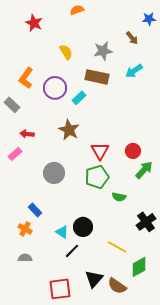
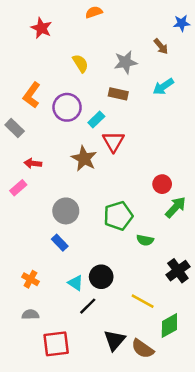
brown rectangle: (97, 77) -> (118, 94), size x0.7
red triangle: (100, 151) -> (113, 141), moved
blue rectangle: (35, 210) -> (60, 243), moved
red square: (60, 289) -> (56, 344), moved

